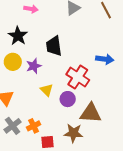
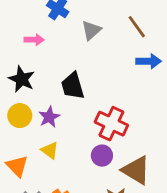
blue arrow: (105, 59) -> (149, 61), moved
yellow triangle: (47, 90) -> (50, 150), moved
brown triangle: (91, 113) -> (136, 170), turned 35

